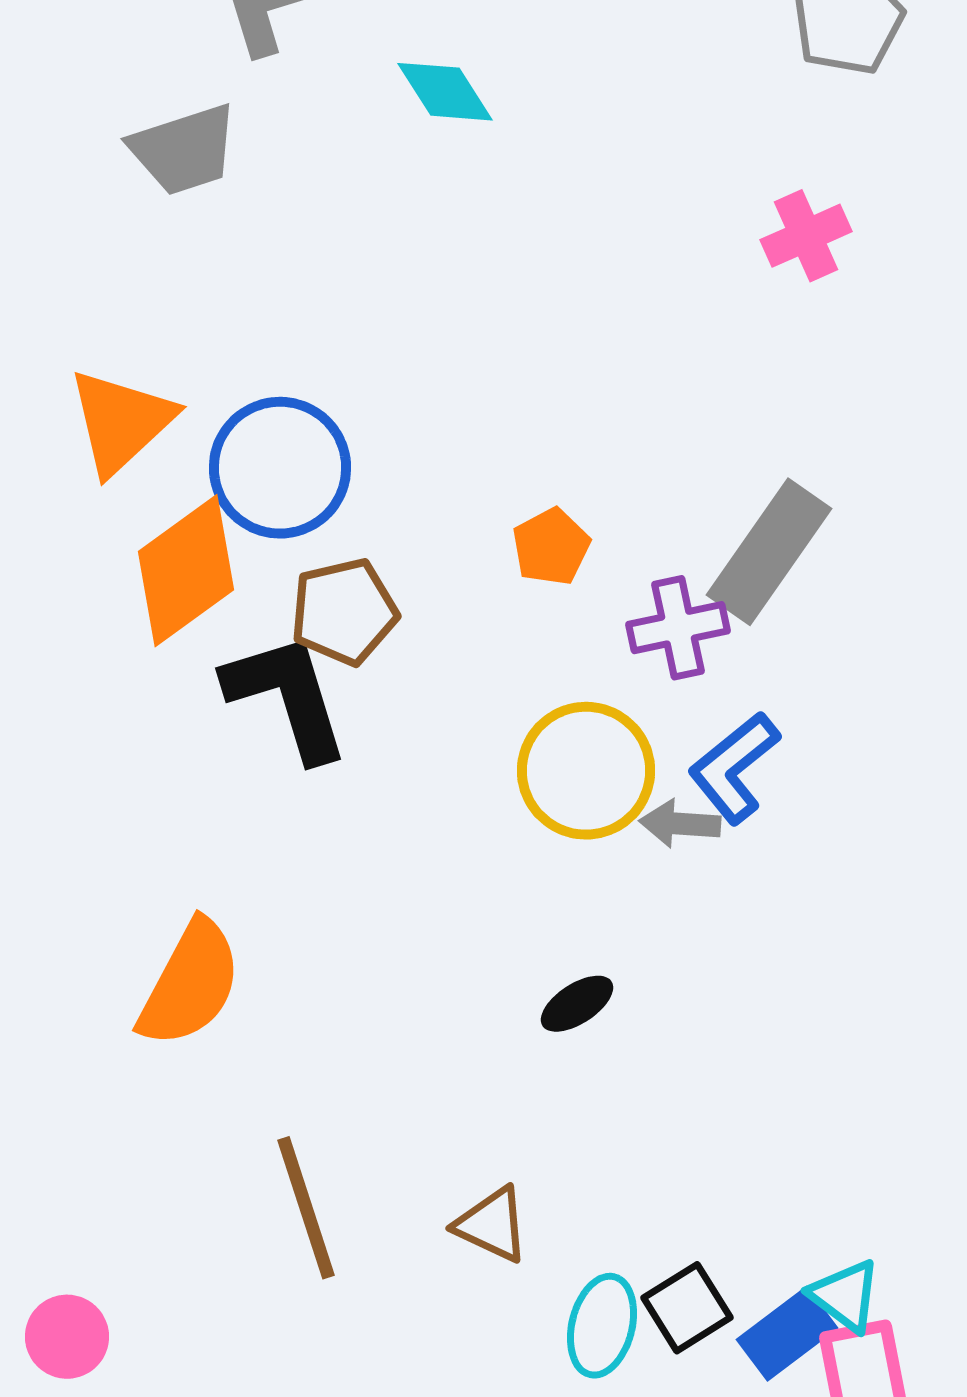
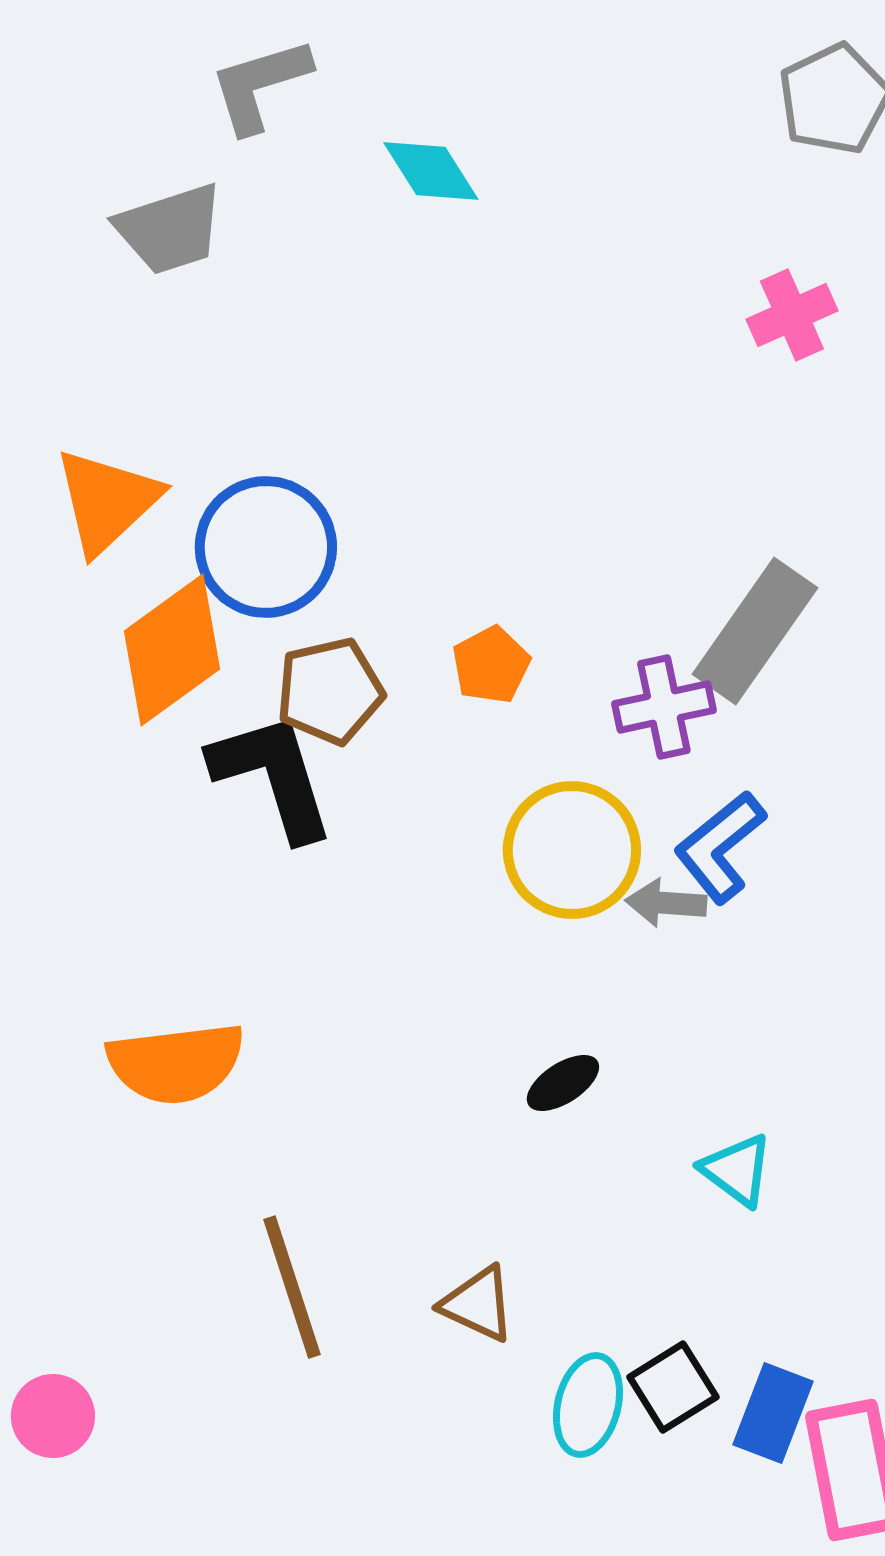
orange pentagon: (551, 547) -> (491, 665), moved
orange semicircle: (190, 984) -> (176, 1063), turned 55
cyan triangle: (845, 1296) -> (737, 1170), moved
blue rectangle: (787, 1334) -> (773, 1413), turned -32

